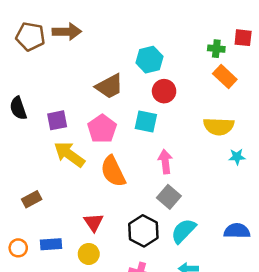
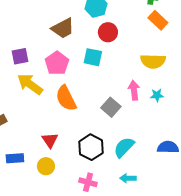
cyan star: (237, 157) -> (157, 95), moved
pink arrow: (165, 162) -> (134, 90), moved
gray square: (169, 197) -> (111, 107), moved

